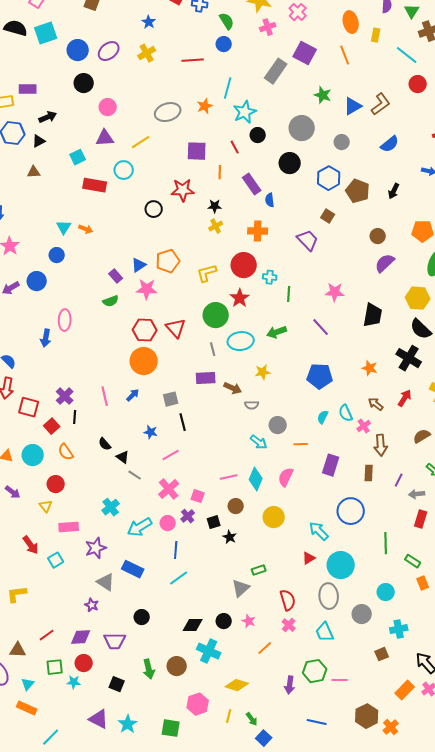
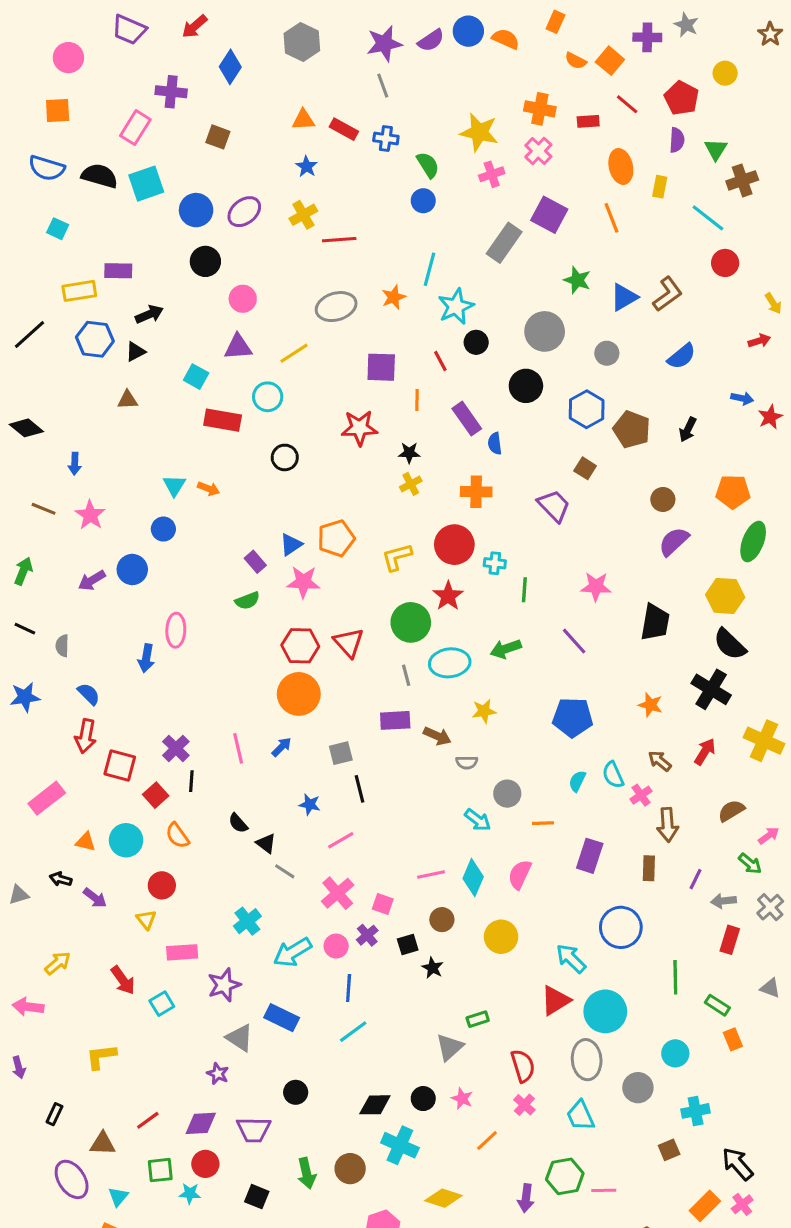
red line: (193, 60) -> (339, 240), moved
cyan square: (78, 157) -> (196, 377), turned -35
black circle: (154, 209) -> (285, 457), moved
red triangle: (309, 558) -> (555, 1001), size x1.5

